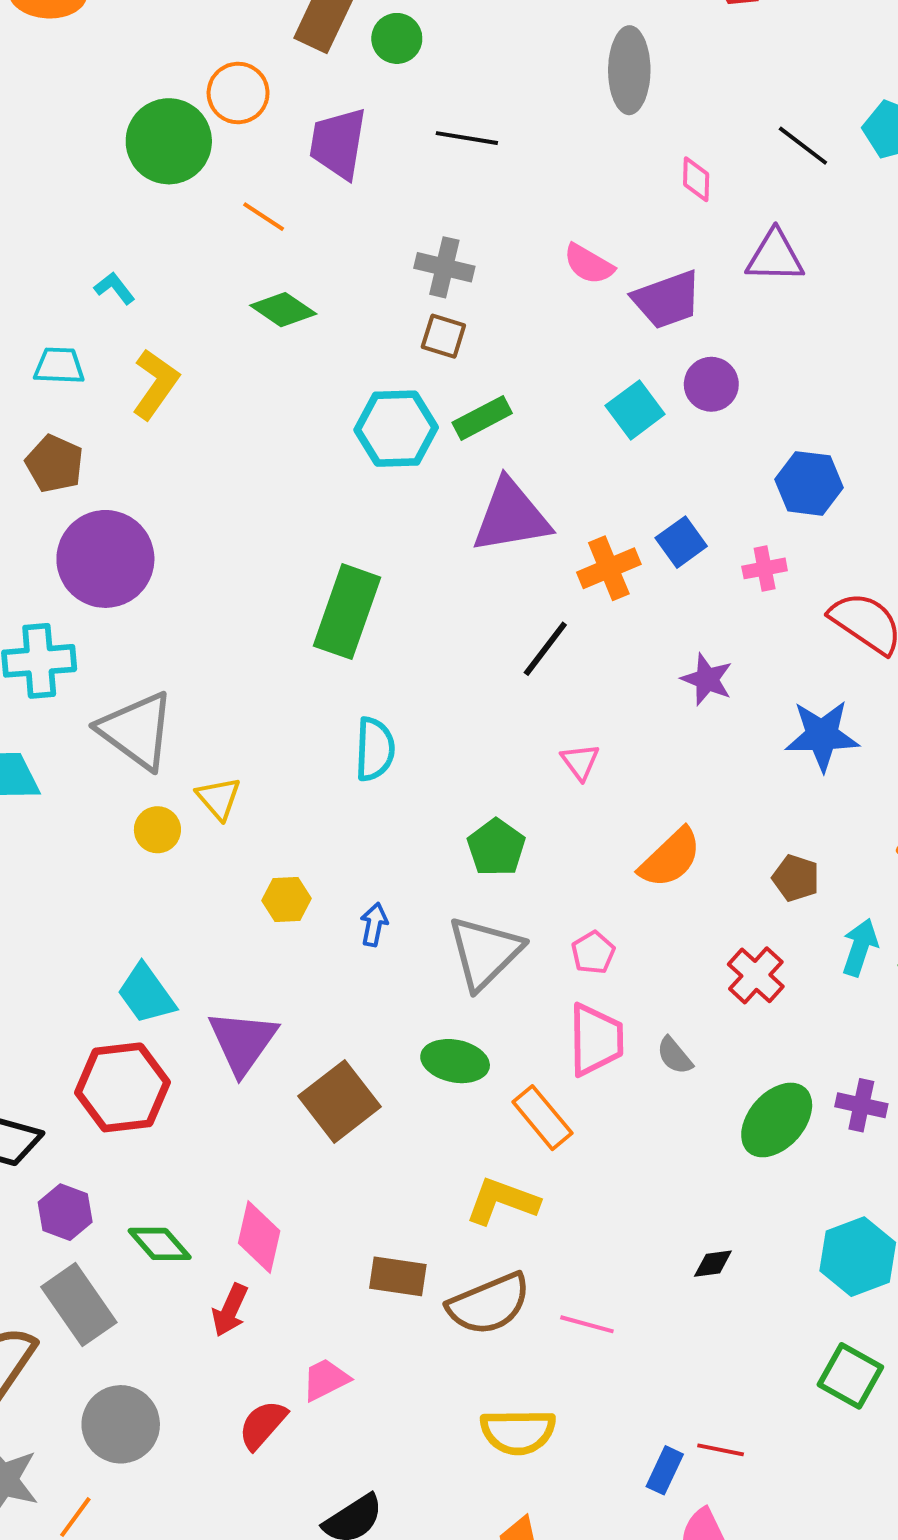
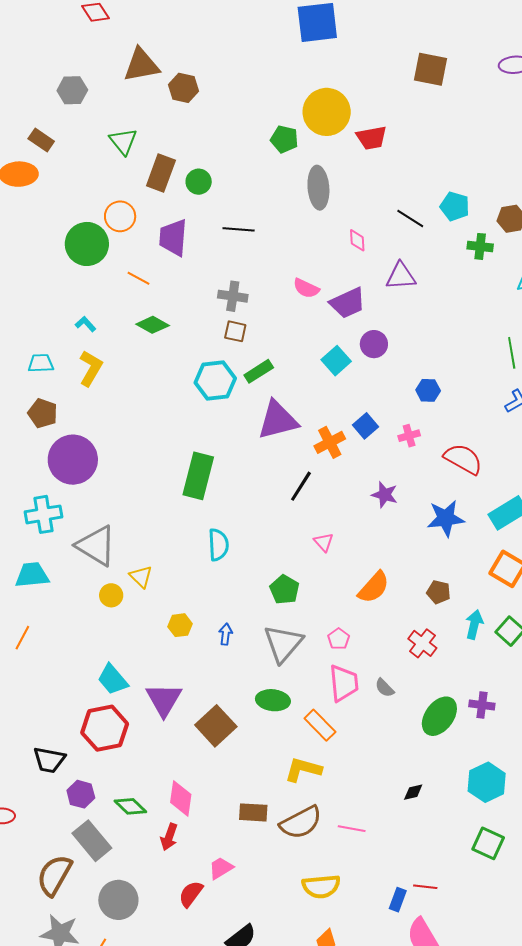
cyan L-shape: (114, 288) -> (86, 324), moved
blue hexagon: (809, 483) -> (428, 390), size x0.7

